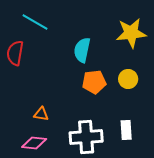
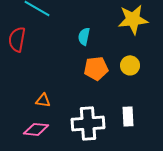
cyan semicircle: (82, 50) -> (84, 36), size x0.7

